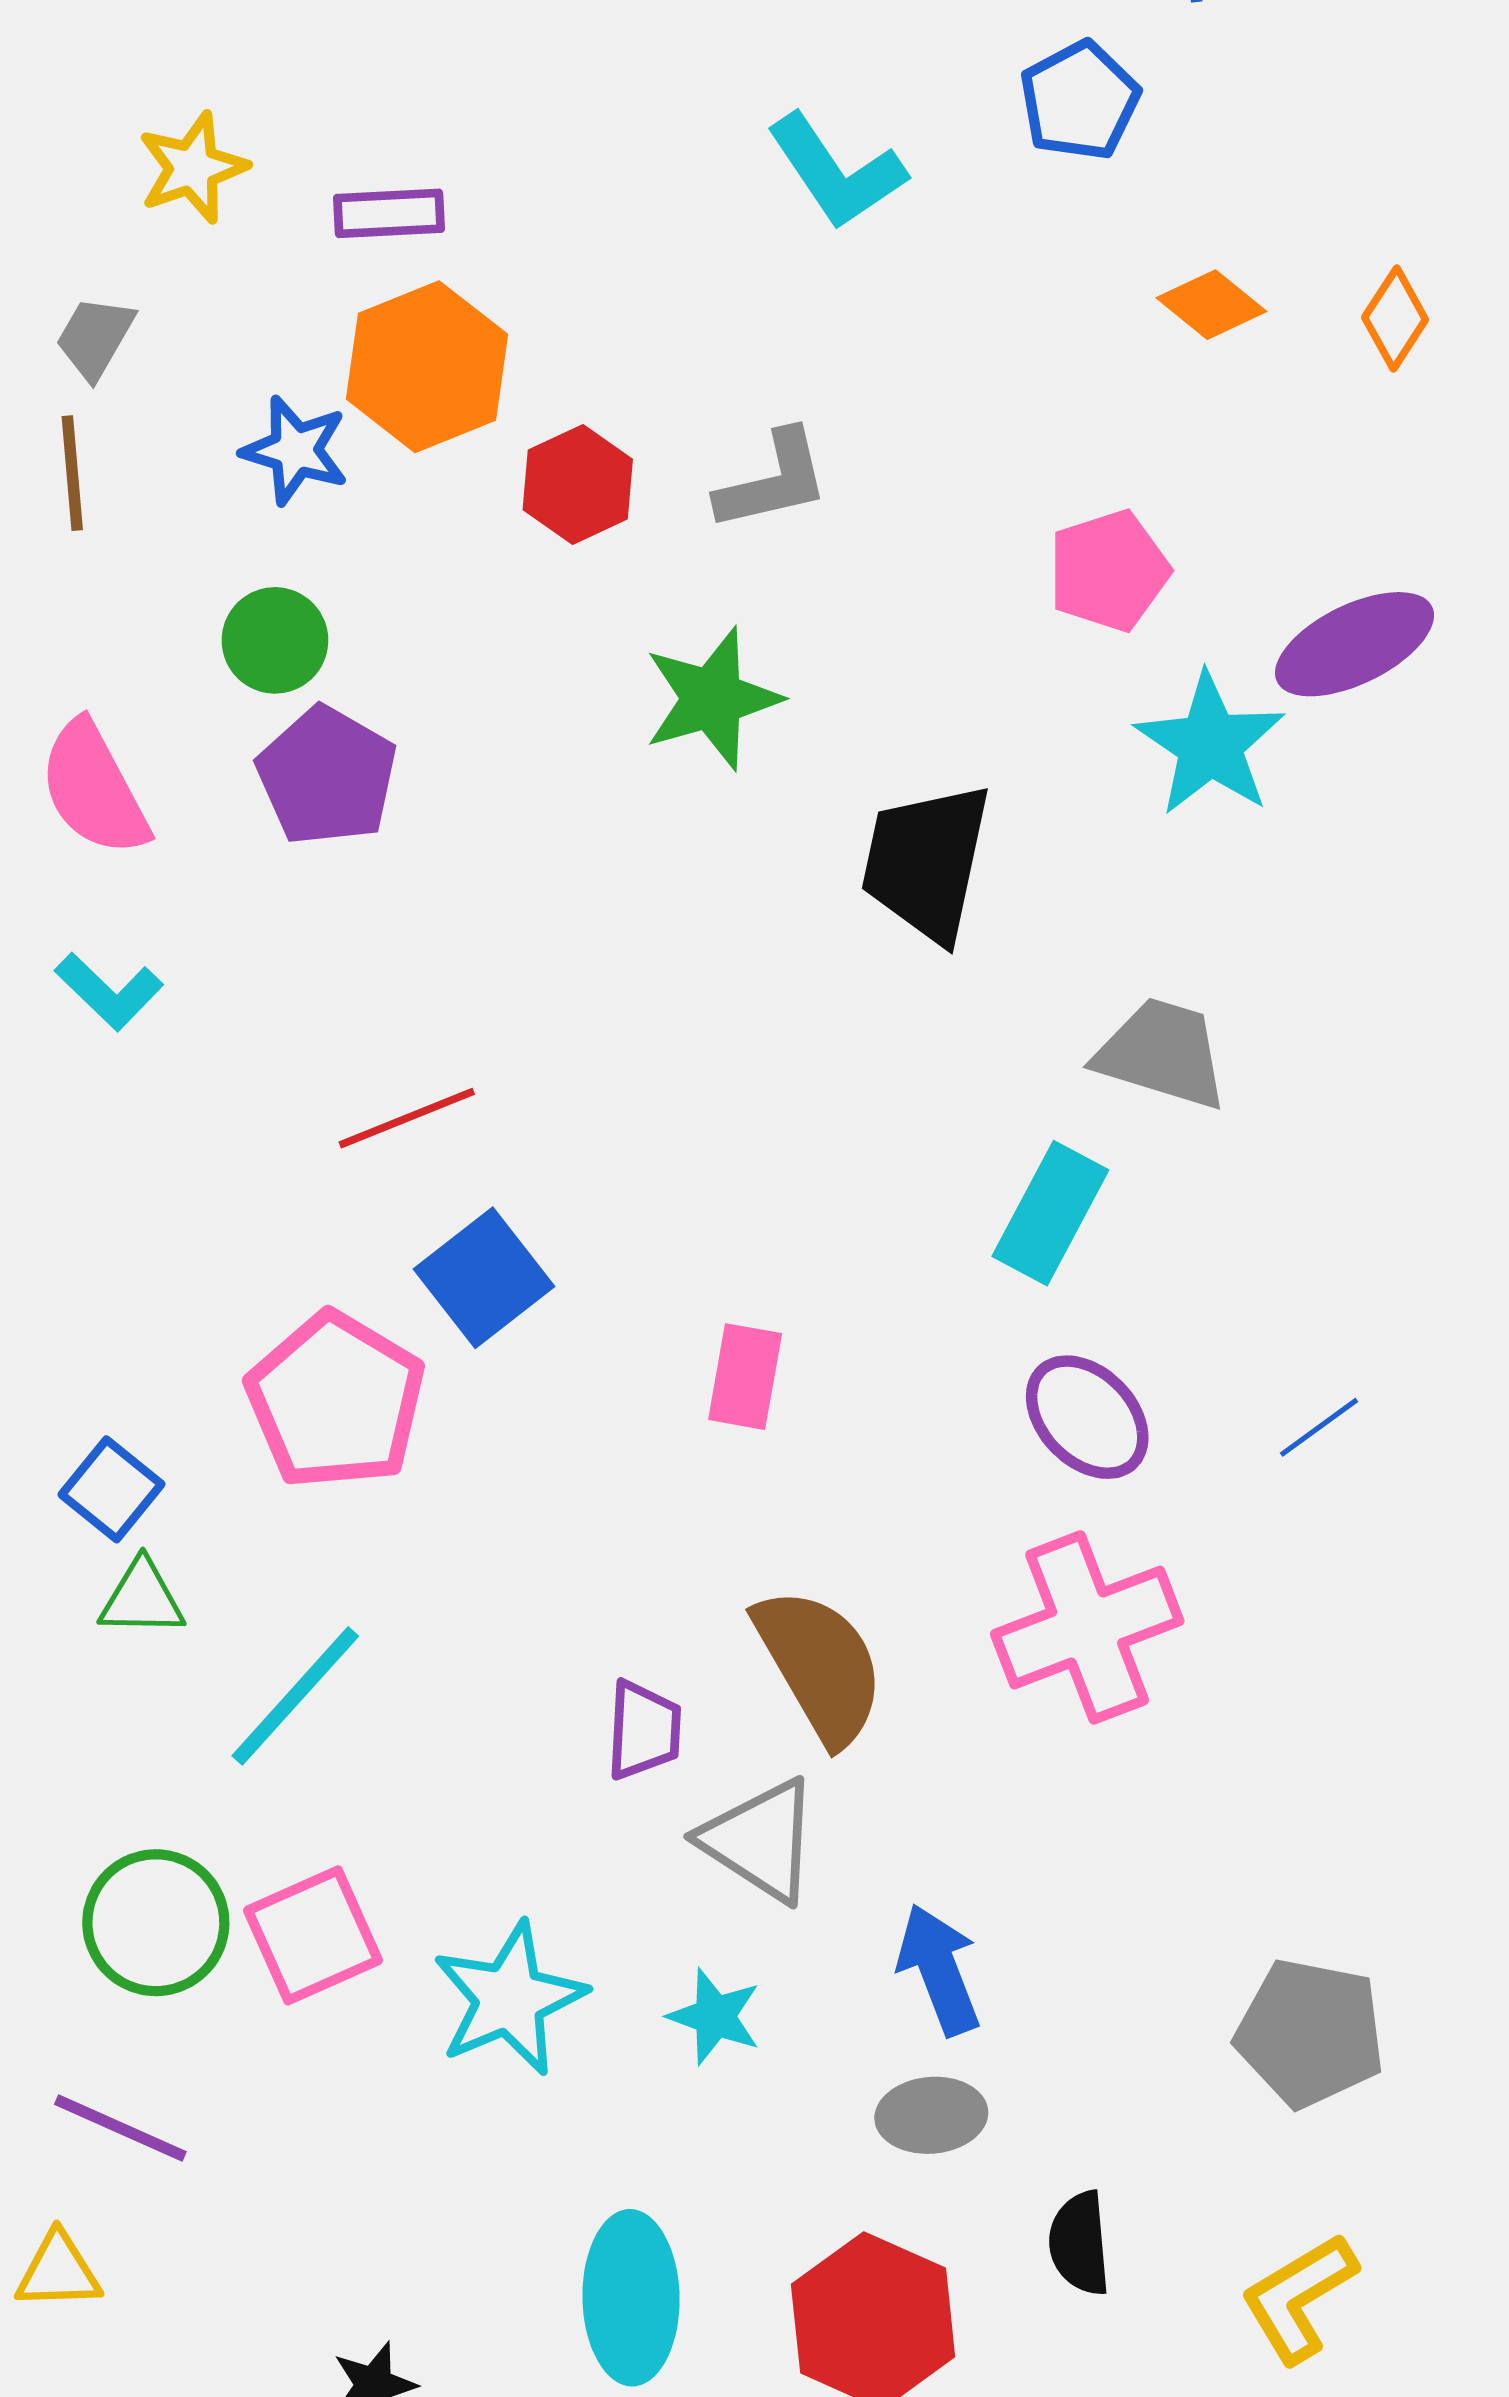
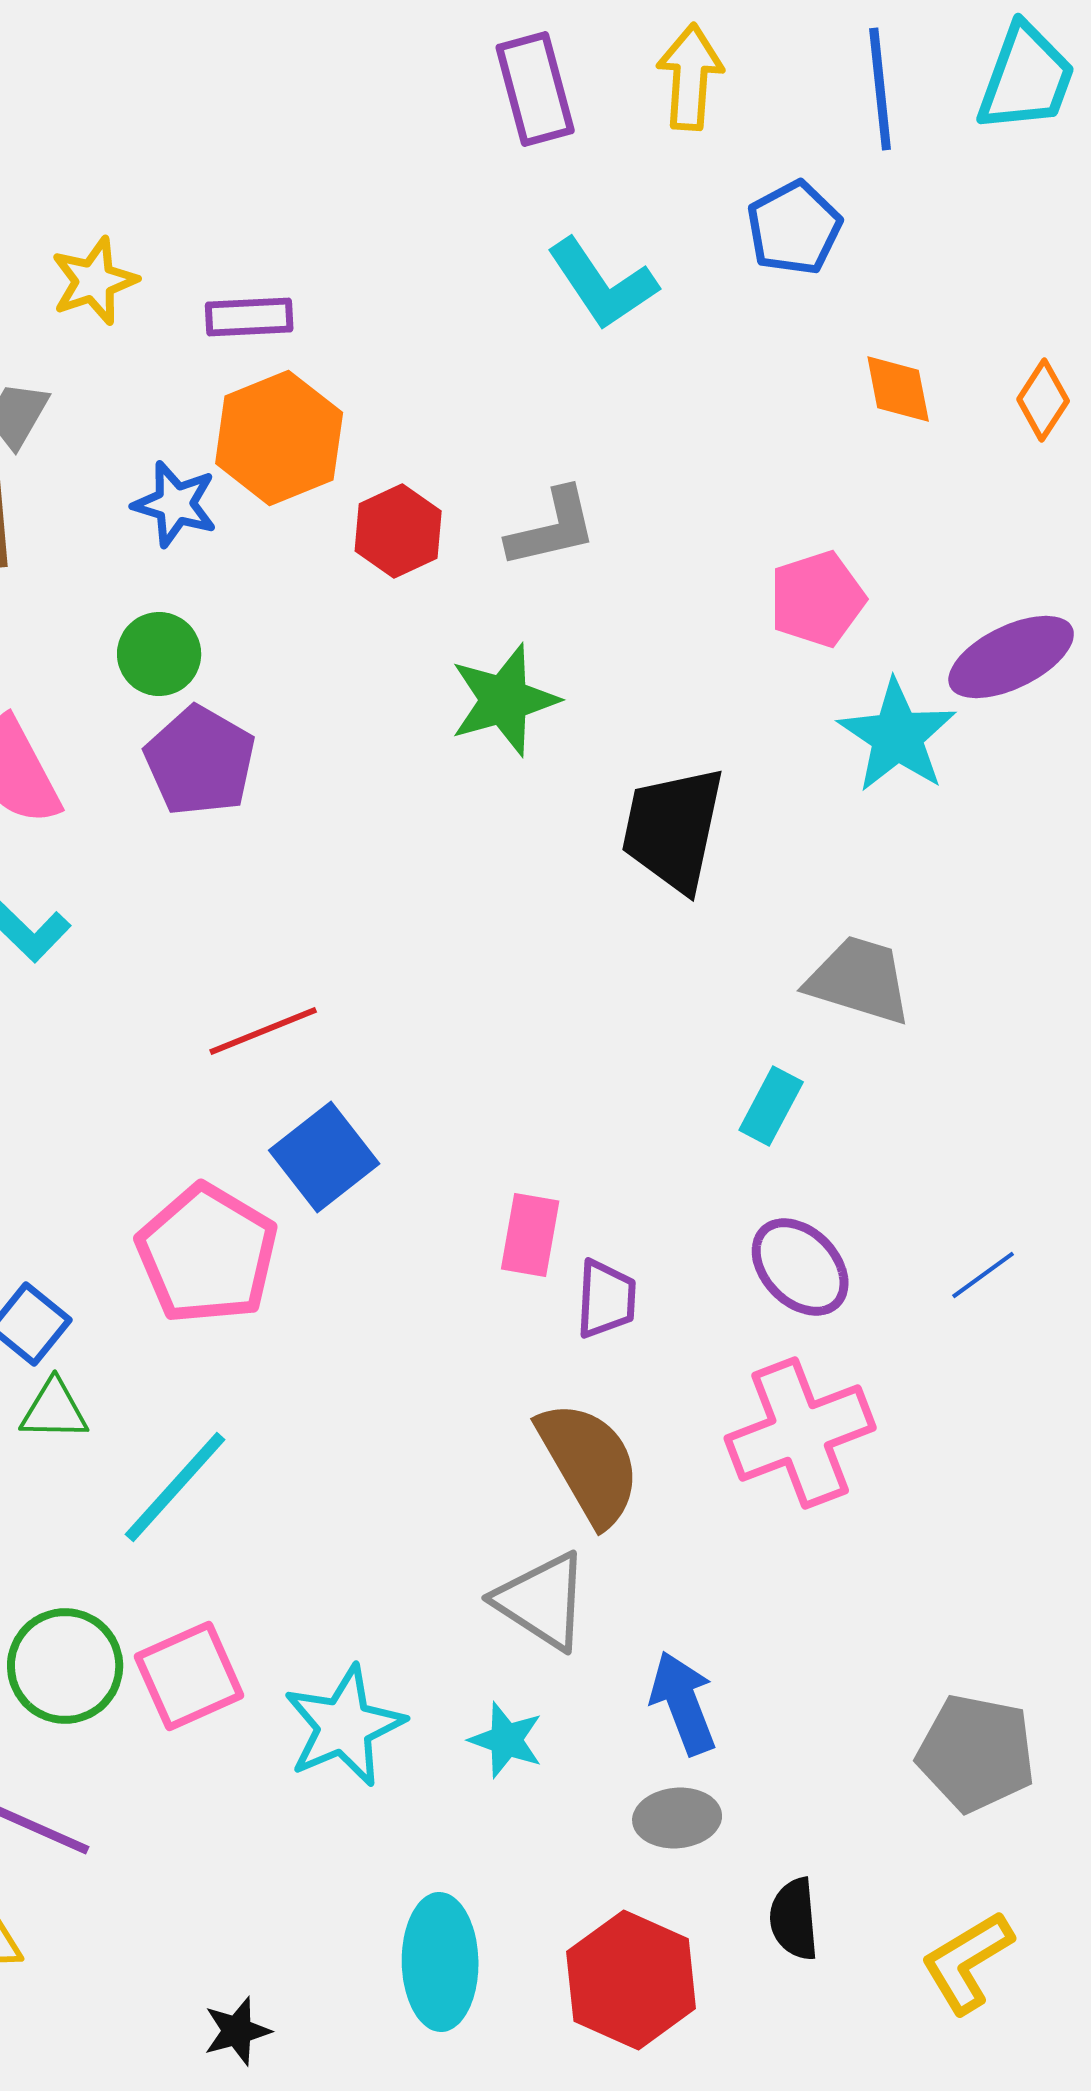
orange diamond: (1211, 305) -> (898, 389), turned 40
cyan rectangle: (1050, 1213) -> (771, 1106), size x0.7
purple trapezoid: (644, 1730) -> (606, 1299), moved

